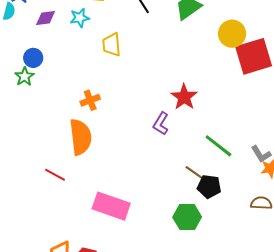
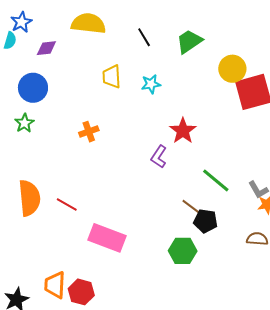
cyan star: (80, 18) -> (151, 84), moved
blue circle: (33, 58) -> (33, 88), size x1.5
green star: (24, 77) -> (24, 123), moved
orange semicircle: (81, 137) -> (29, 198), moved
red line: (55, 175) -> (67, 204), moved

